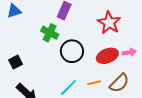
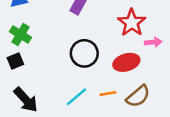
green cross: (50, 33) -> (21, 35), moved
pink arrow: (129, 52) -> (153, 42), moved

